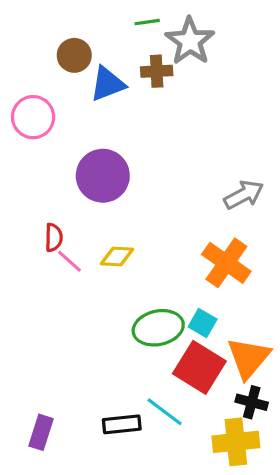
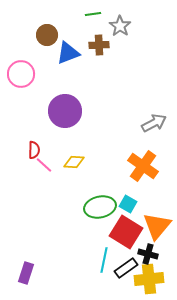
gray star: (190, 41) -> (120, 26), size x0.7
black cross: (252, 402) -> (148, 254), moved
cyan line: (165, 412) -> (104, 260), turned 65
black rectangle: (122, 424) -> (126, 268), moved, turned -30

